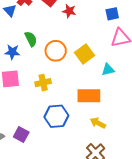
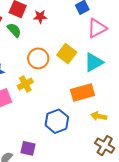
green semicircle: (31, 39) -> (14, 30), moved
cyan triangle: (108, 70) -> (94, 62), size x1.5
yellow cross: (43, 83) -> (25, 84), moved

